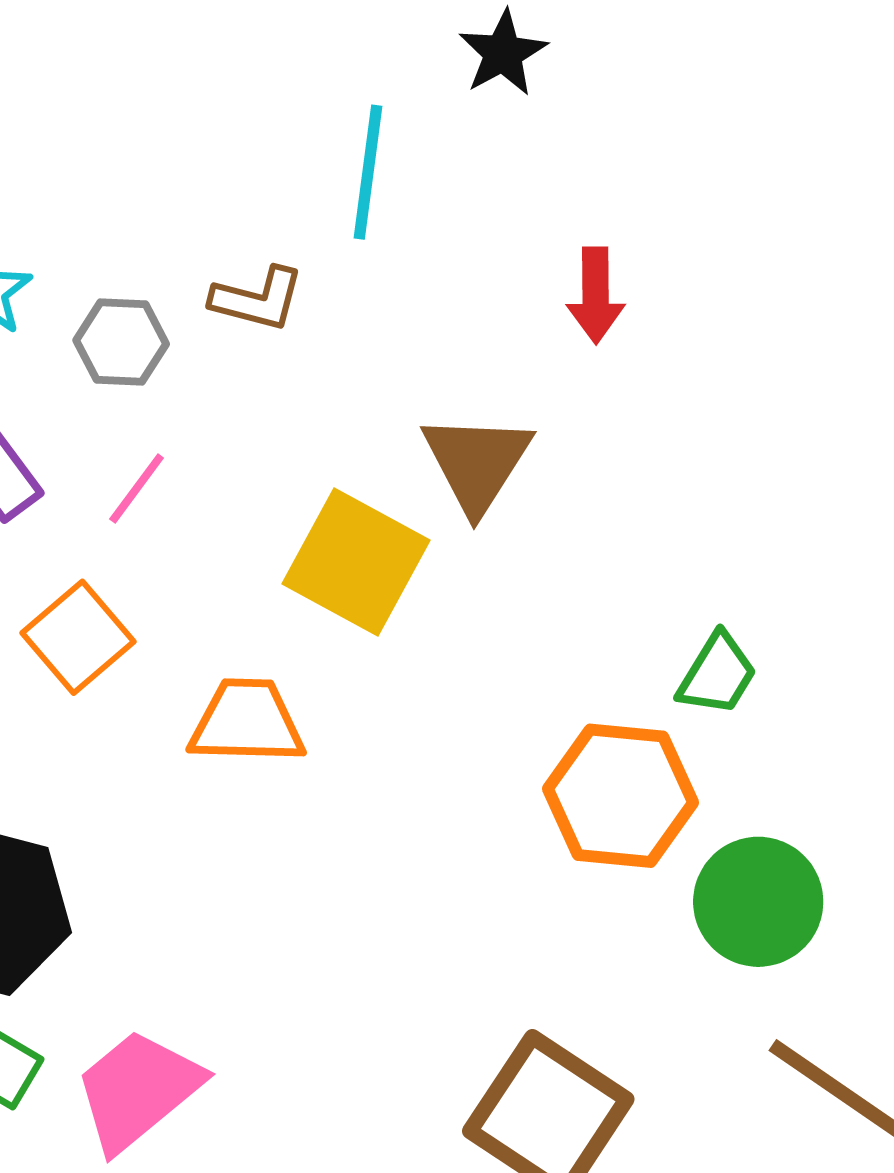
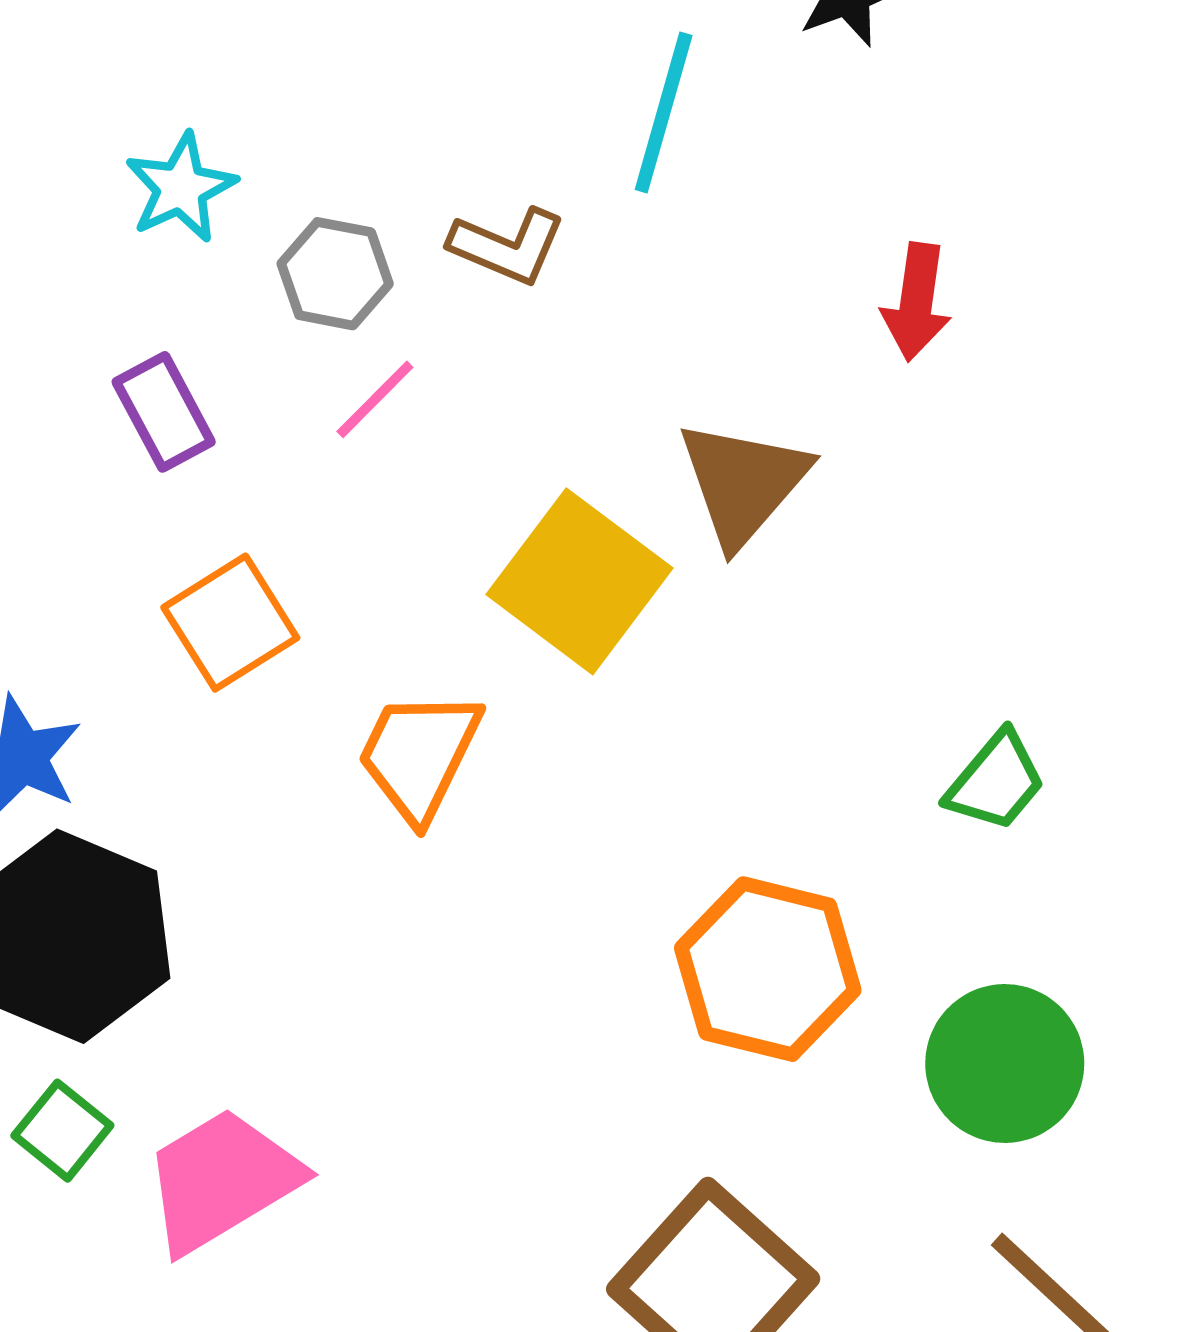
pink line: (137, 489) -> (375, 399), moved
orange trapezoid: (247, 722) -> (419, 755), turned -74
orange hexagon: (620, 796) -> (768, 969), moved

